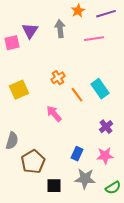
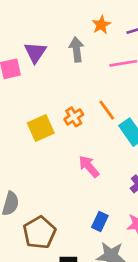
yellow square: (19, 90) -> (41, 128), moved
orange line: (77, 95) -> (107, 110), moved
pink arrow: (54, 114) -> (89, 166), moved

